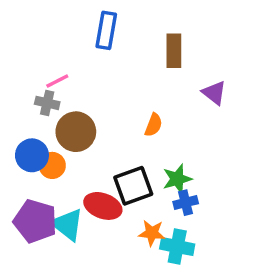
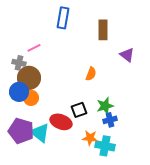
gray cross: (47, 103) -> (19, 63), moved
brown circle: (76, 132) -> (29, 78), moved
black square: (133, 186) -> (79, 110), size x0.7

